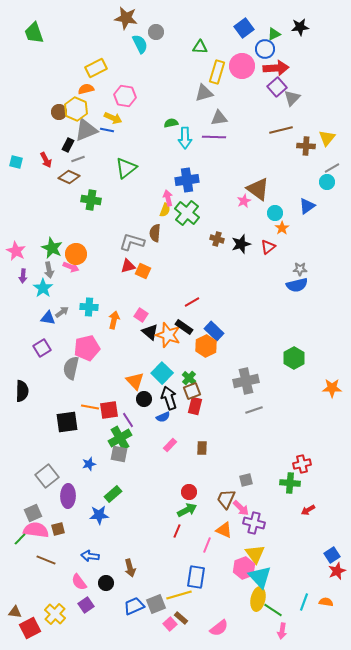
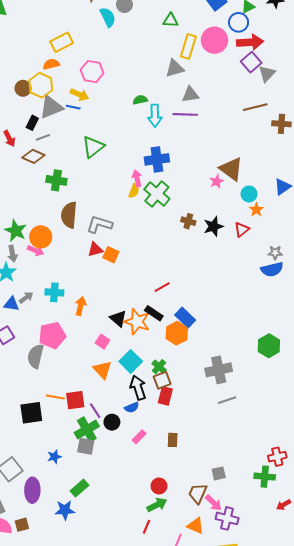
brown semicircle: (155, 233) -> (69, 215), moved, size x1.4
pink square: (141, 315) -> (102, 342), moved
black circle: (144, 399) -> (112, 422), moved

